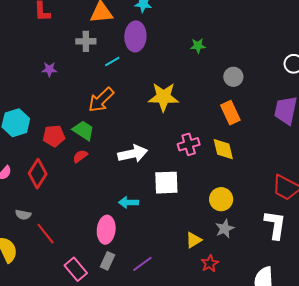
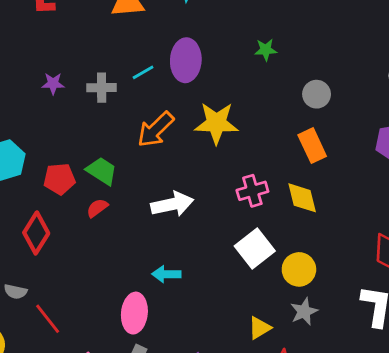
purple ellipse: (135, 36) -> (186, 60), moved
gray cross: (86, 41) -> (102, 88), moved
orange arrow: (101, 100) -> (156, 130), moved
white square: (166, 183) -> (255, 248), moved, turned -36

